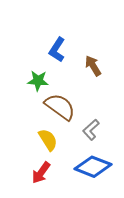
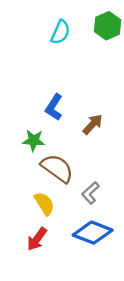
brown arrow: (93, 66) -> (93, 124), turned 75

